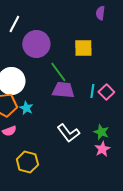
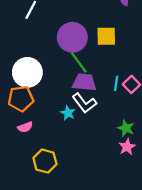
purple circle: (36, 44) -> (72, 37), moved
cyan star: (26, 108) -> (68, 113), moved
white L-shape: (68, 133) -> (84, 103), moved

